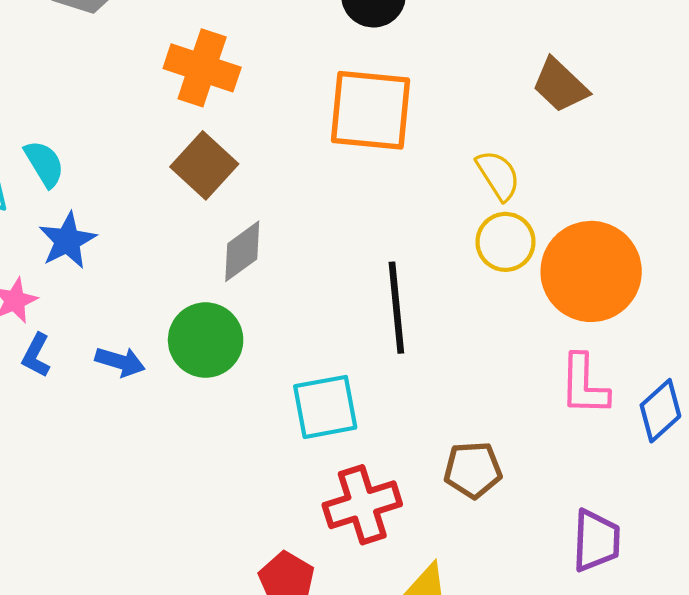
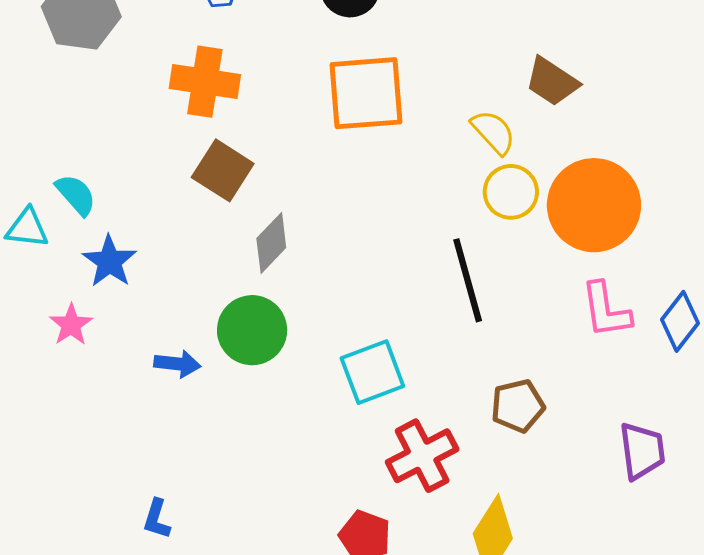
brown trapezoid: (560, 85) -> (552, 82), moved
black line: (396, 308) -> (468, 280), moved
blue L-shape: (36, 355) -> (157, 519), moved

